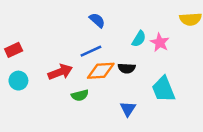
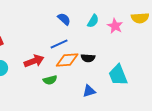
cyan semicircle: (139, 39) -> (93, 21), moved
pink star: (160, 42) -> (115, 26), moved
blue triangle: (128, 109) -> (89, 91), turned 40

